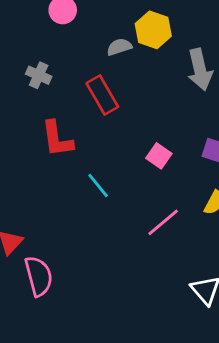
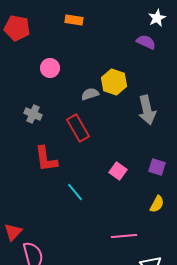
pink line: (163, 222) -> (124, 236), moved, turned 35

